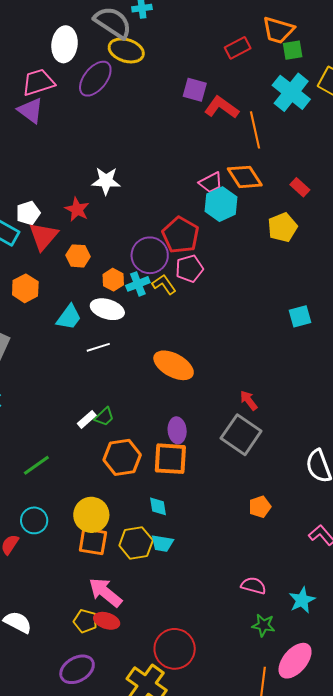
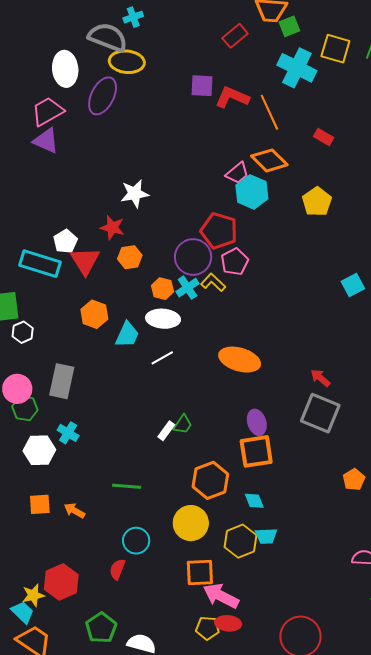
red rectangle: (300, 187) -> (324, 137), moved
orange hexagon: (78, 256) -> (130, 257), moved
orange hexagon: (25, 288) -> (94, 314), moved
orange hexagon: (122, 457) -> (210, 480), moved
green line: (36, 465) -> (127, 486), turned 52
orange square: (93, 541) -> (200, 573), moved

